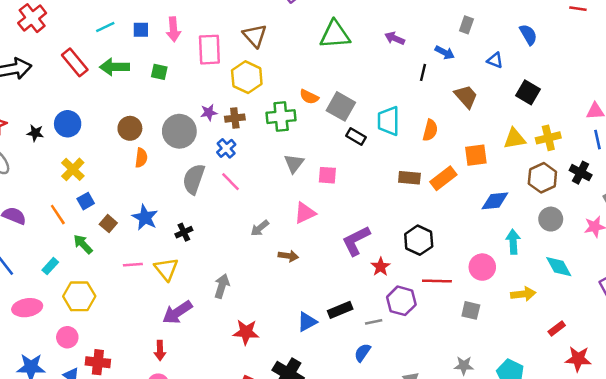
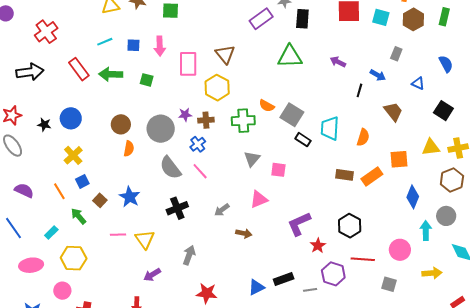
gray semicircle: (194, 179) -> (170, 168), turned -60
blue diamond: (495, 201) -> (413, 197), turned -65
gray circle: (551, 219) -> (446, 216), moved
black cross: (184, 232) -> (177, 208), moved, size x1.5
purple arrow: (177, 312) -> (152, 275), size x0.7

